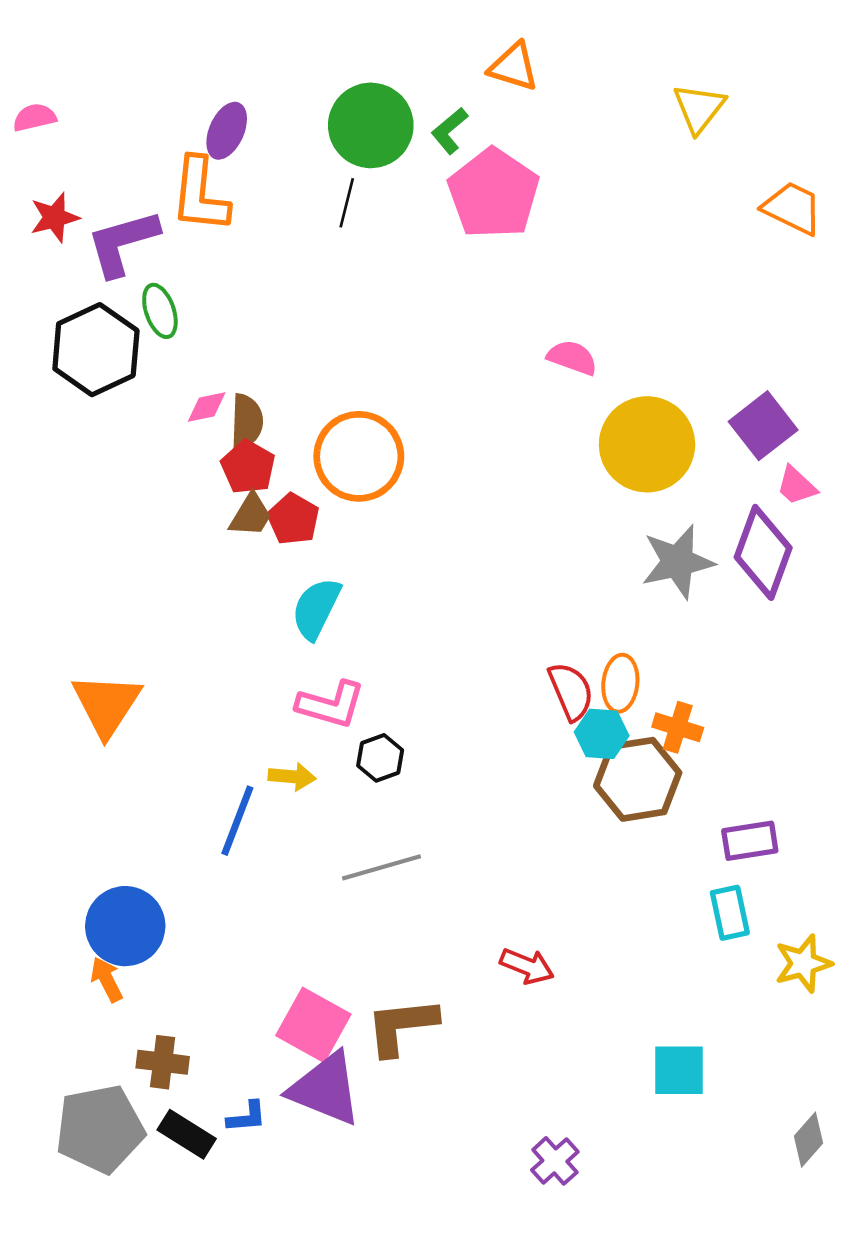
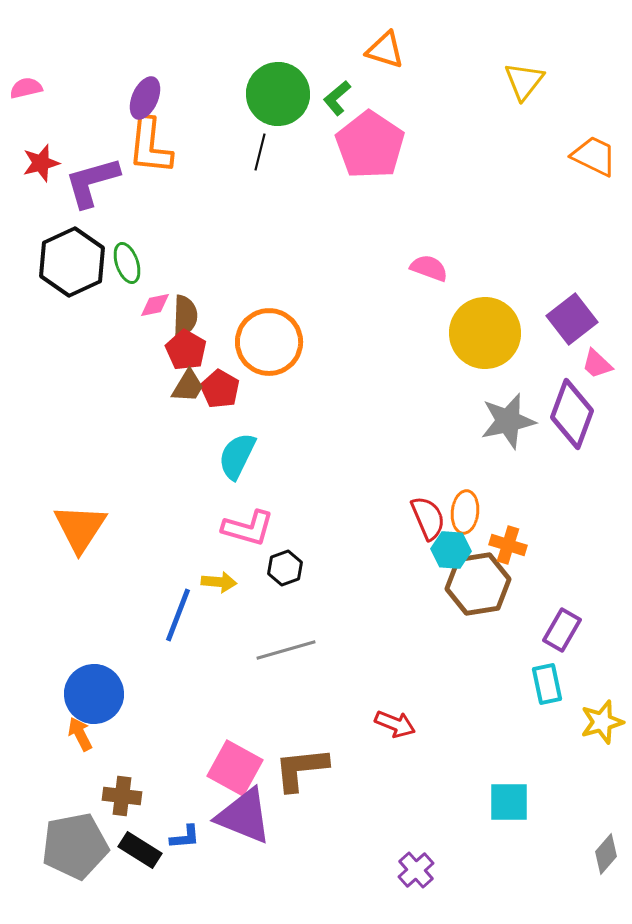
purple ellipse: (227, 131) -> (145, 98), moved
green ellipse: (160, 311) -> (127, 263), moved
purple rectangle: (750, 841) -> (562, 630), turned -51

